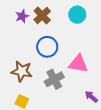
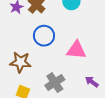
gray cross: (54, 79) -> (55, 82), moved

